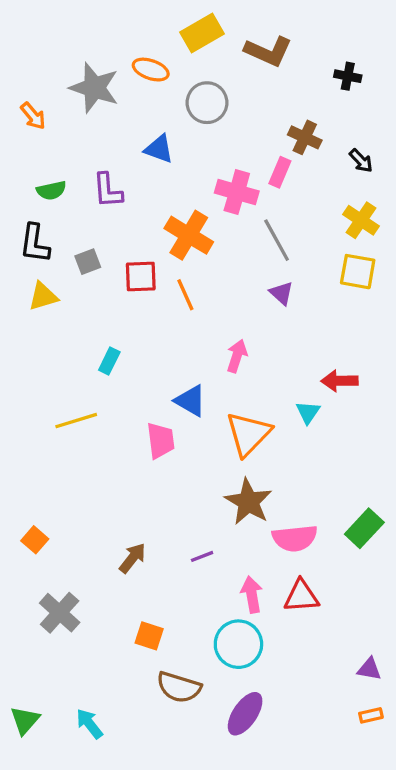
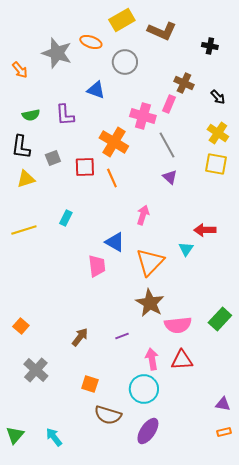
yellow line: (76, 421) -> (24, 230), moved

